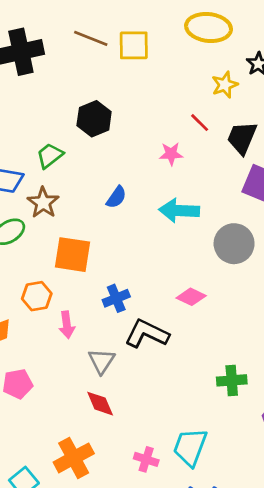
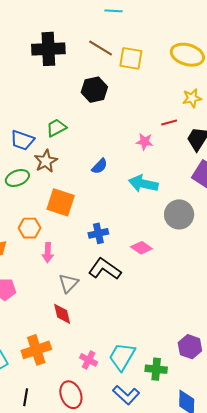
black hexagon: (94, 119) -> (94, 90), moved
red line: (200, 123) -> (169, 122), turned -70
blue cross: (116, 298) -> (98, 233), moved
green cross: (232, 380) -> (156, 369), moved

